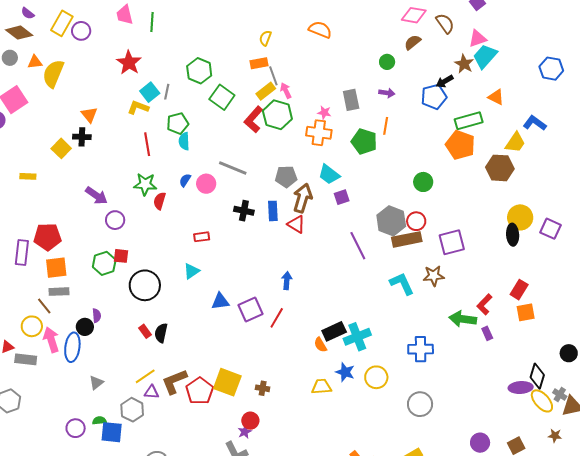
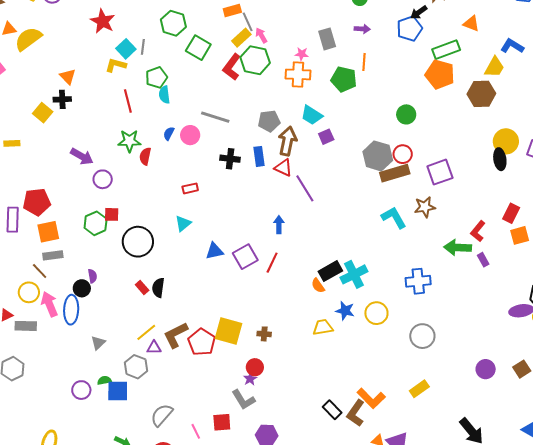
yellow semicircle: (53, 74) -> (28, 39), turned 36
purple line: (358, 246) -> (305, 188), moved

